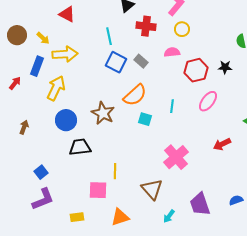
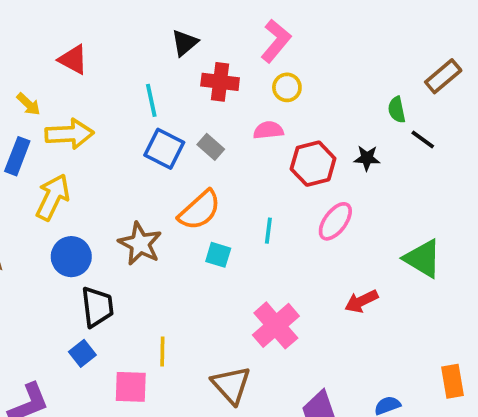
black trapezoid: (80, 147) -> (97, 307), turned 90
blue square: (41, 172) -> (82, 353), moved

